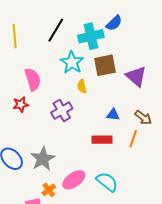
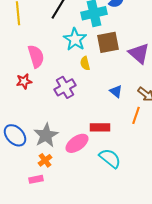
blue triangle: (113, 115) -> (116, 91), turned 32
red rectangle: (102, 140) -> (100, 127), moved
pink ellipse: (74, 180) -> (77, 143), moved
orange cross: (49, 190) -> (45, 160), moved

